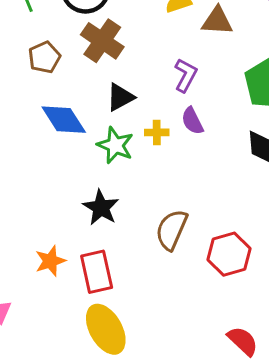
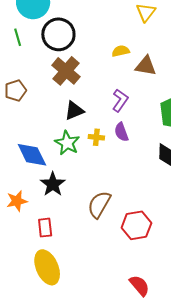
brown pentagon: (44, 57) -> (15, 91), moved
blue diamond: (64, 120) -> (32, 155), moved
orange star: (50, 261) -> (17, 201), moved
red rectangle: (97, 272) -> (45, 228), size x0.7

